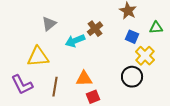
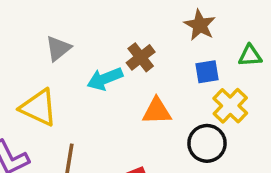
blue square: (132, 37) -> (207, 72), turned -32
yellow triangle: (38, 57) -> (39, 108), turned 30
orange triangle: (84, 79) -> (157, 111), moved

